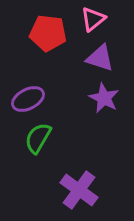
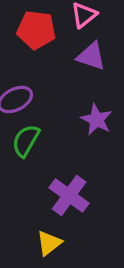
purple star: (104, 98) -> (96, 120), moved

